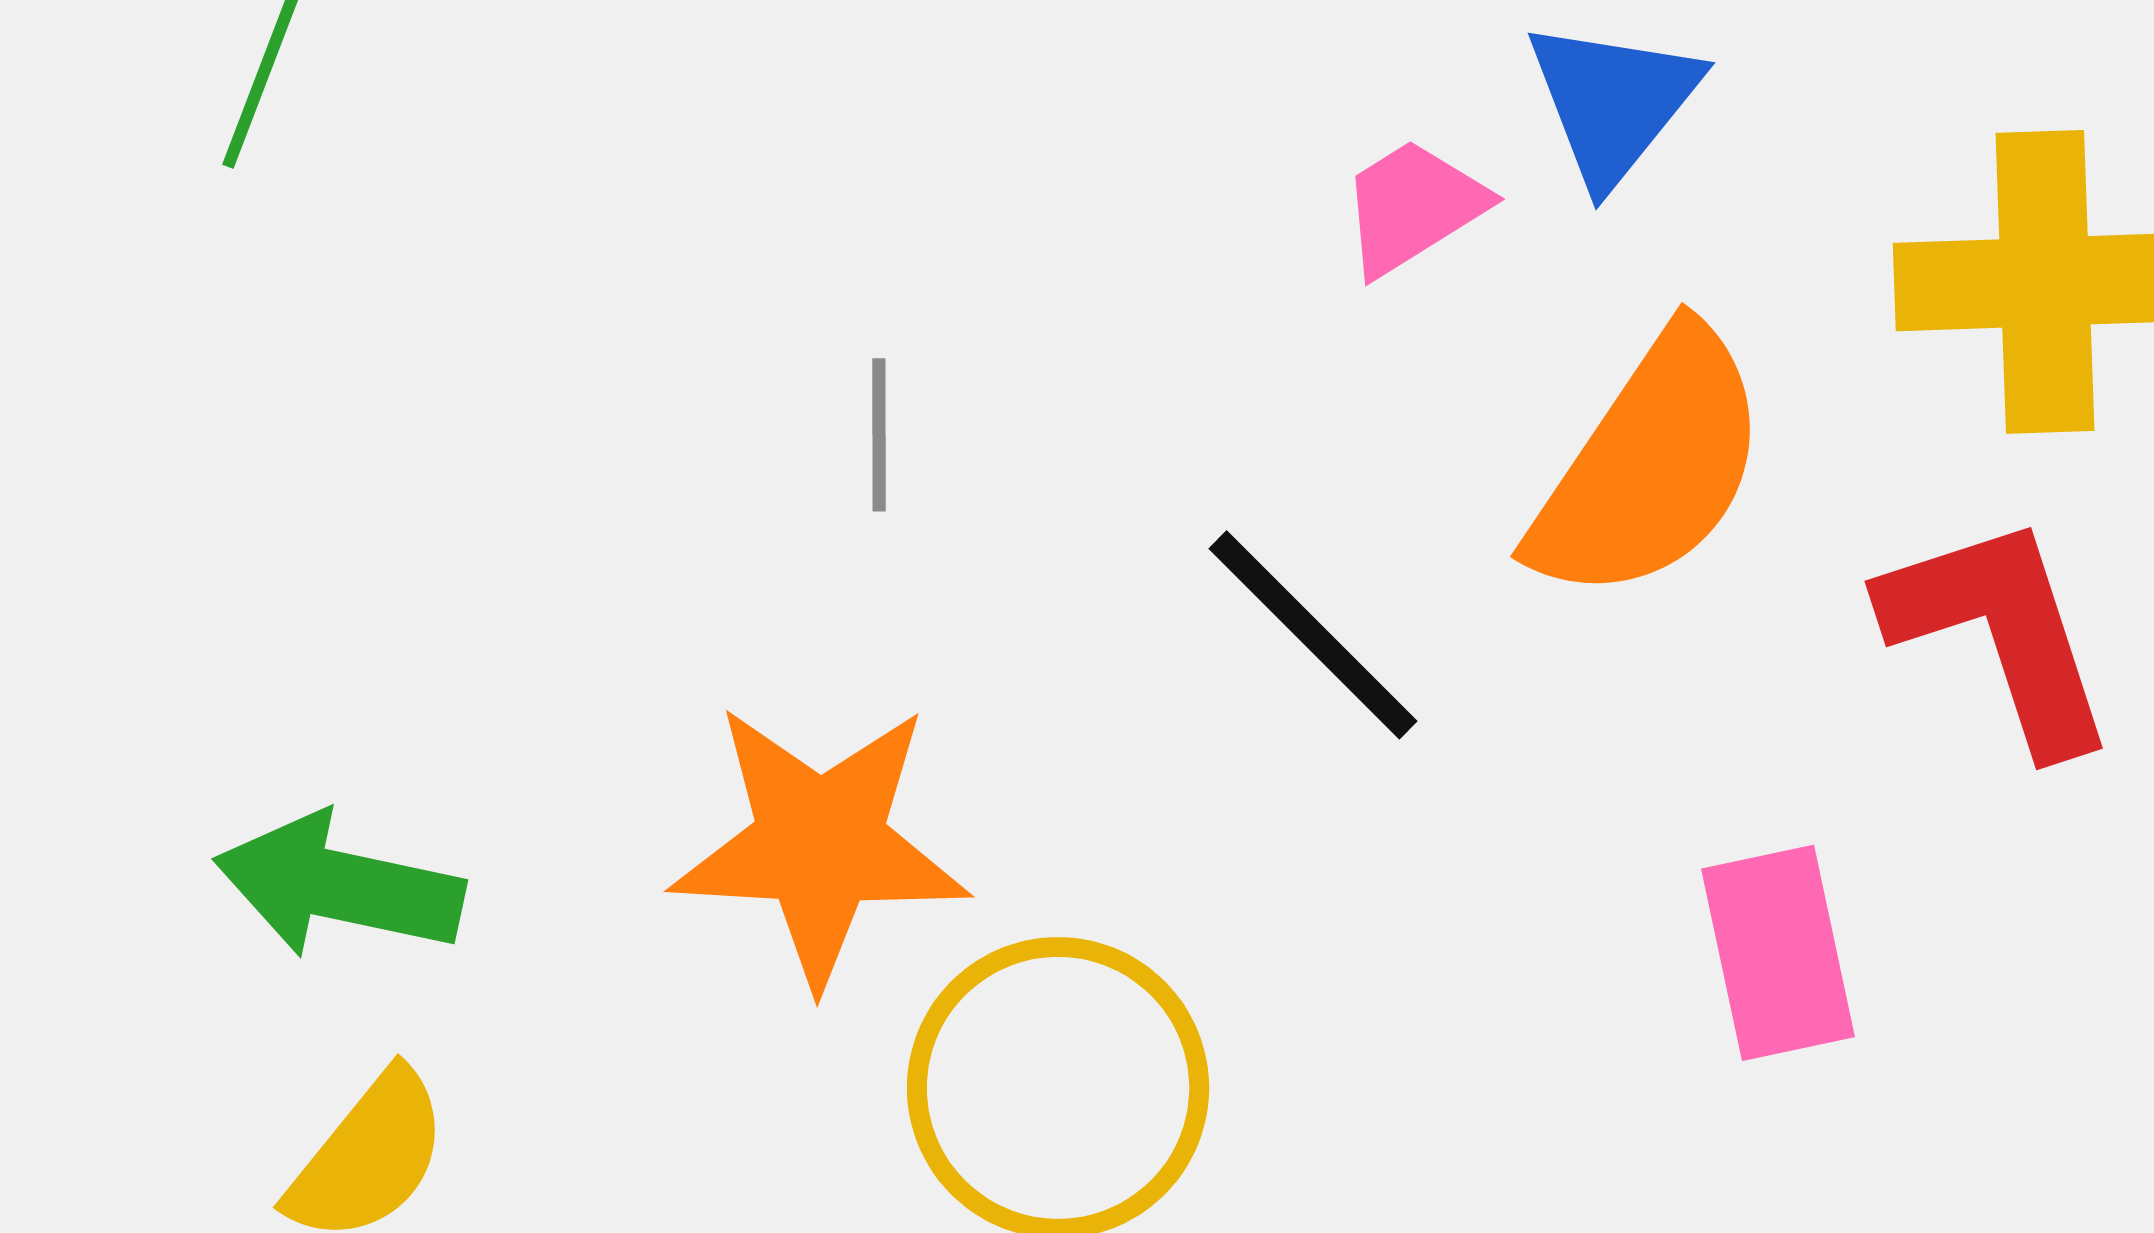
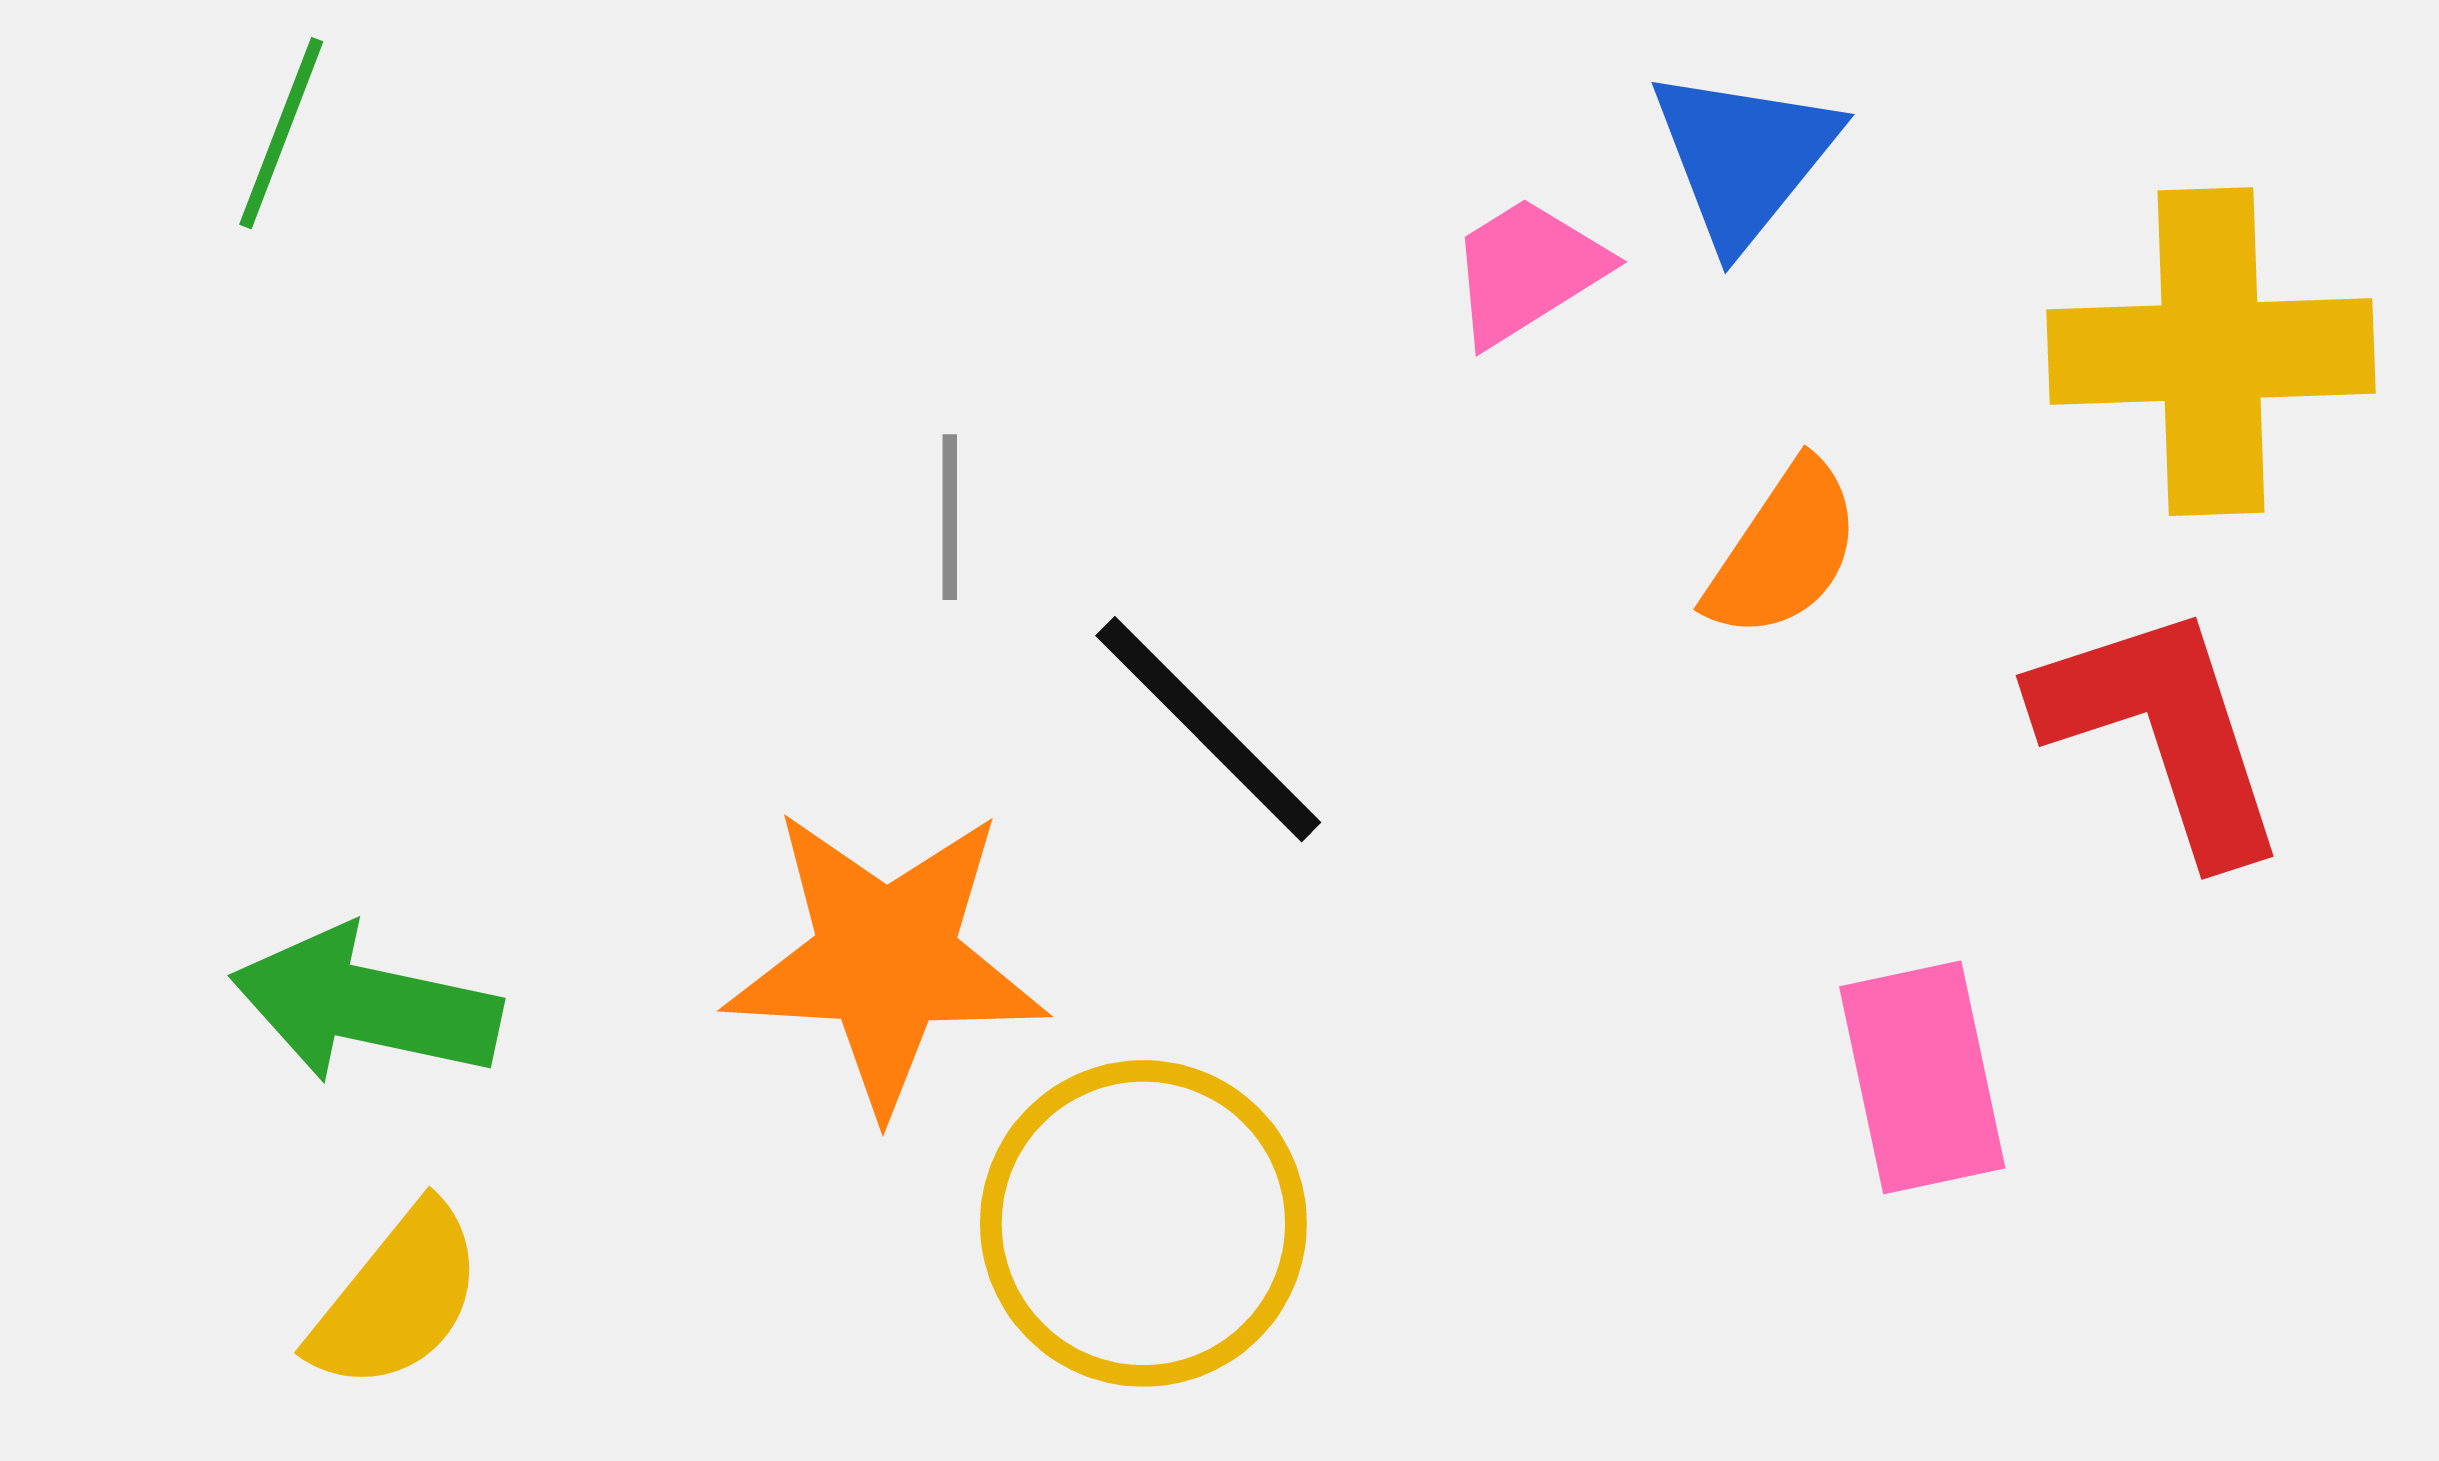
orange semicircle: (1650, 466) -> (1784, 551), size x0.6
black line: (1313, 635) -> (1208, 729), moved

